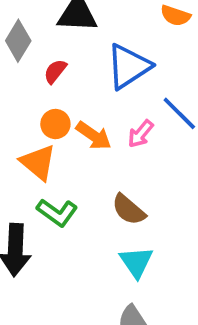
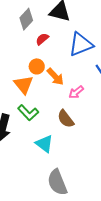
pink arrow: (141, 134) -> (76, 92), moved
cyan triangle: (136, 262) -> (44, 144), moved, turned -30

